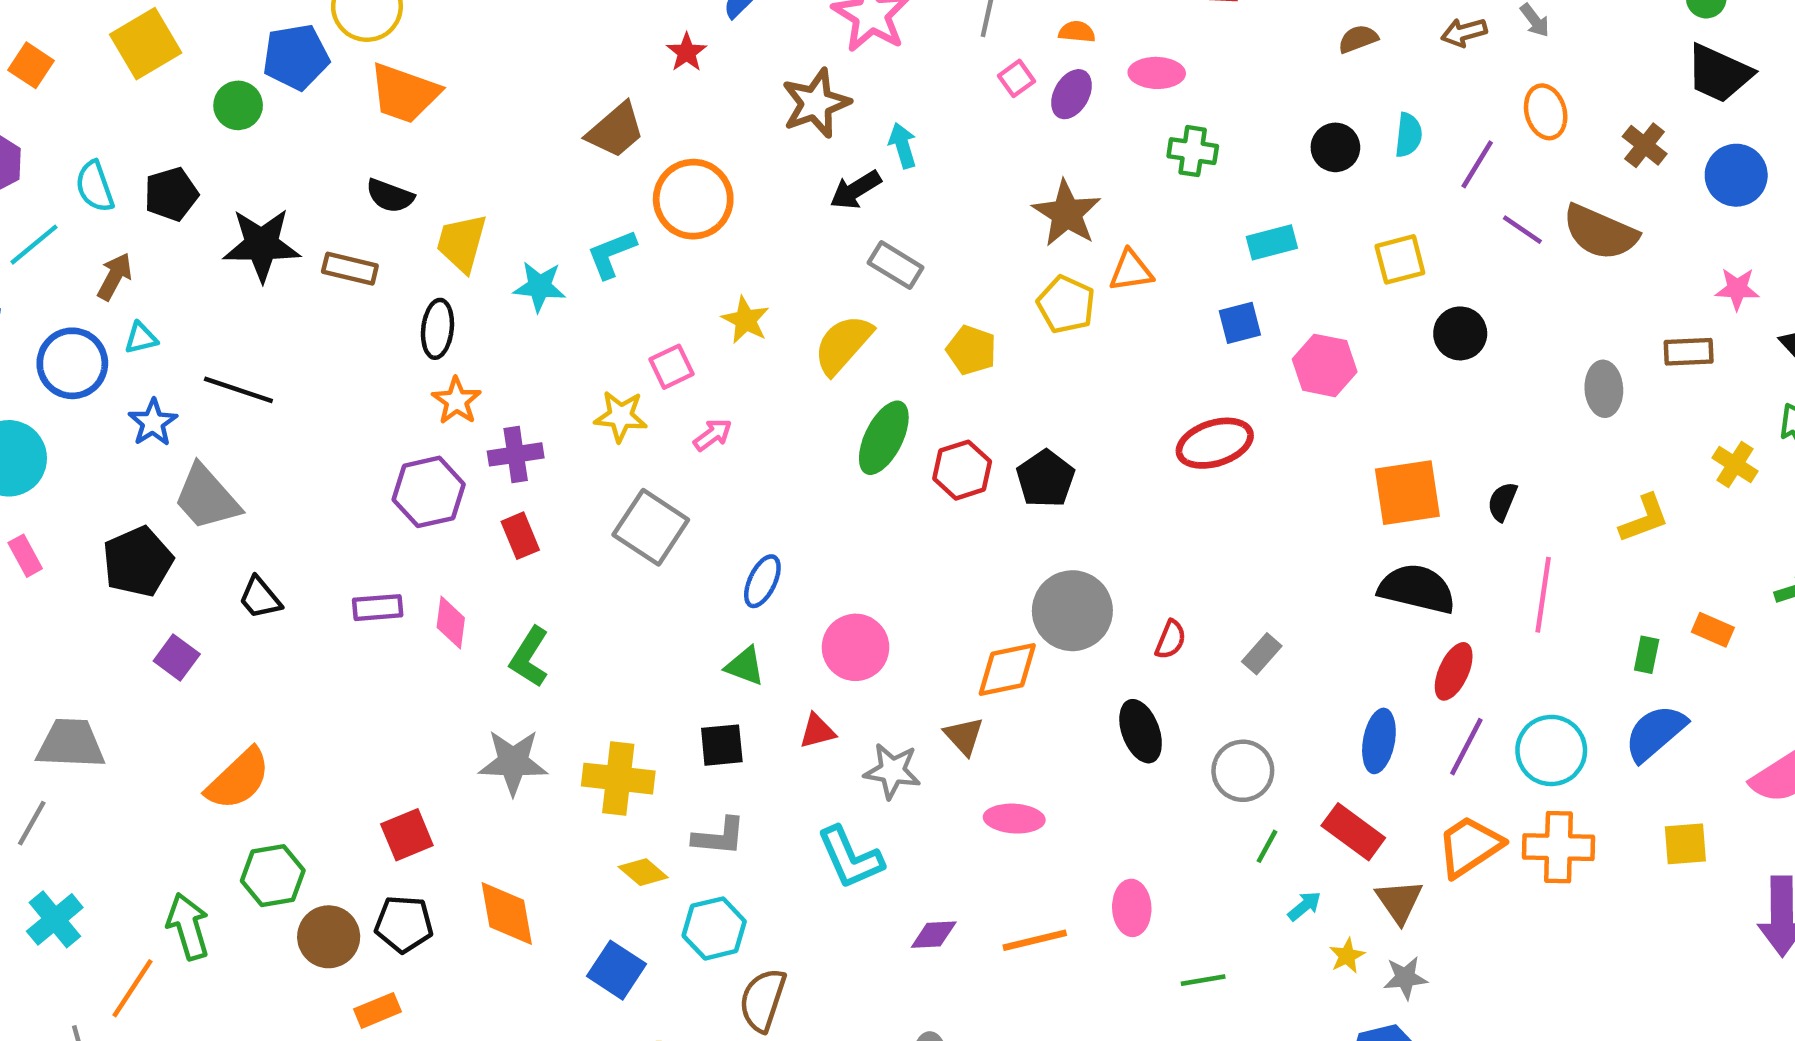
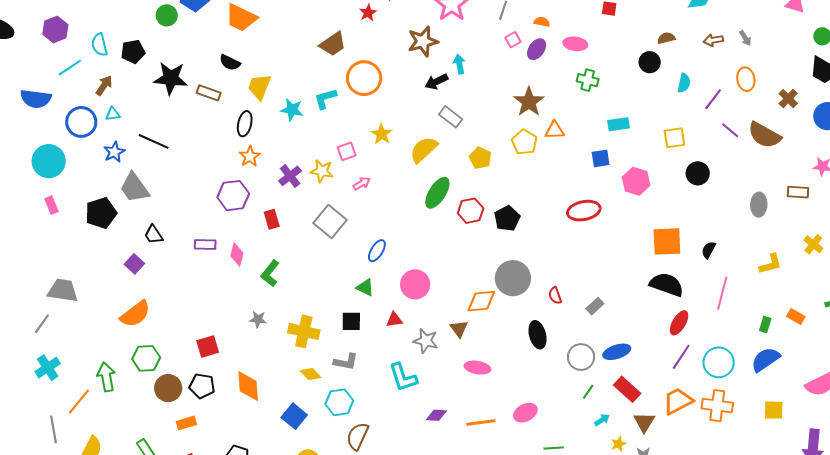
black circle: (1335, 147) -> (650, 62), moved
purple cross: (516, 454) -> (290, 176), moved, turned -35
red semicircle: (1171, 640) -> (555, 296), turned 132
purple square: (177, 657) -> (134, 264), moved
blue ellipse: (1379, 741) -> (617, 352), moved, turned 56
gray star: (513, 762) -> (258, 319), size x0.6
pink ellipse: (1132, 908) -> (525, 413), turned 60

